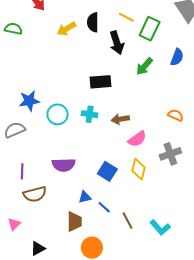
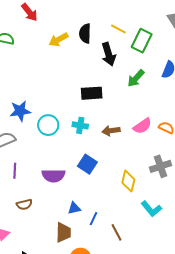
pink semicircle: (137, 139) -> (142, 126), moved
purple line: (22, 171) -> (15, 171), moved
blue square: (107, 171) -> (87, 164), moved
brown semicircle: (35, 194) -> (24, 205), size x0.7
blue line: (104, 207) -> (93, 219), turned 72
cyan L-shape: (160, 227) -> (151, 209), moved

